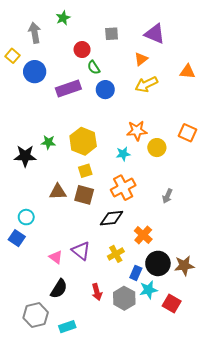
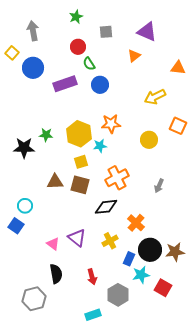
green star: (63, 18) -> (76, 17), moved
yellow arrow: (146, 84) -> (155, 97), moved
orange star: (137, 131) -> (111, 124), moved
cyan star: (123, 154) -> (100, 146), moved
black semicircle: (59, 289) -> (56, 274), turned -42
gray hexagon: (124, 298) -> (118, 295), moved
cyan rectangle: (67, 327) -> (93, 315), moved

